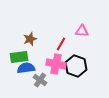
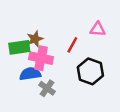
green rectangle: (19, 57) -> (19, 47), moved
pink cross: (56, 64) -> (41, 58), moved

